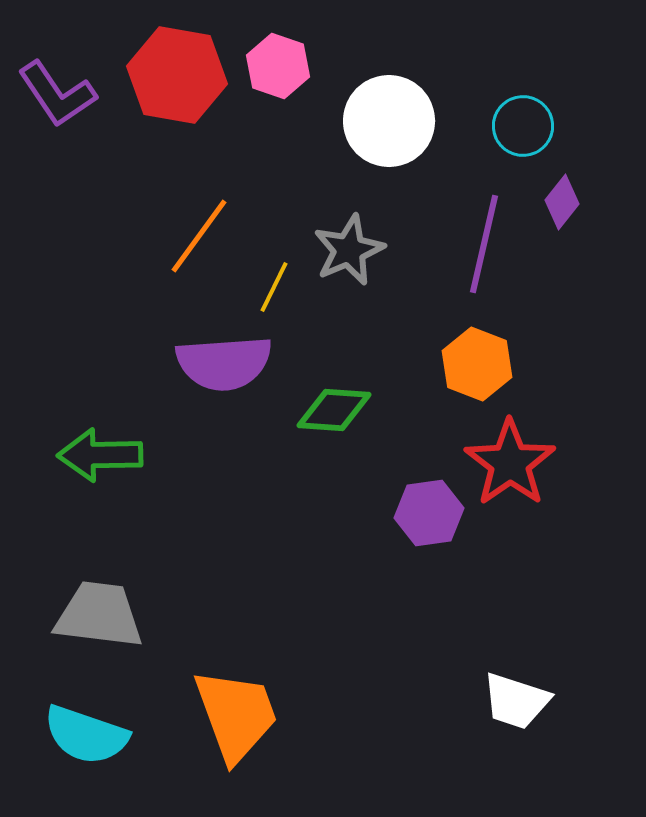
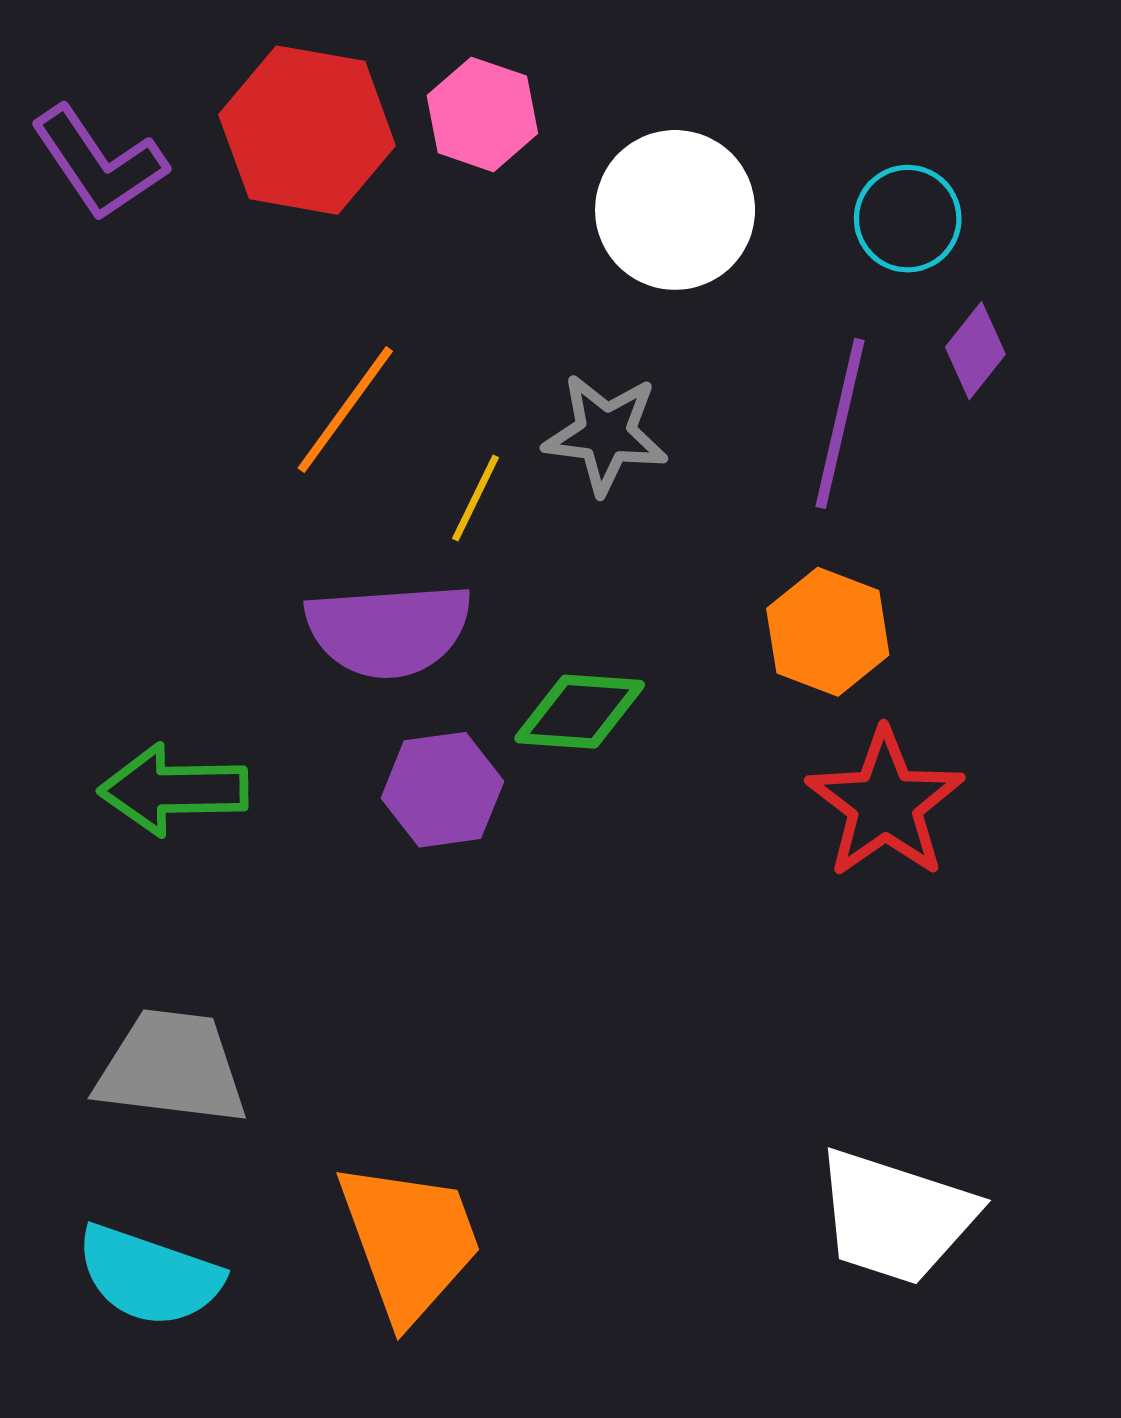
gray star: (349, 250) -> (606, 434), turned 30
purple hexagon: (429, 513) -> (442, 790), moved
white trapezoid: (516, 701) -> (896, 1217), size x1.4

